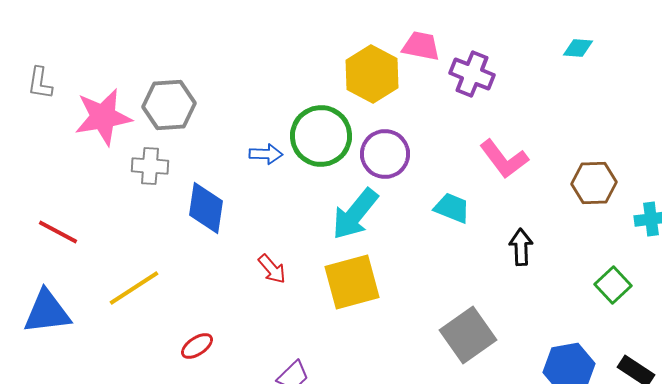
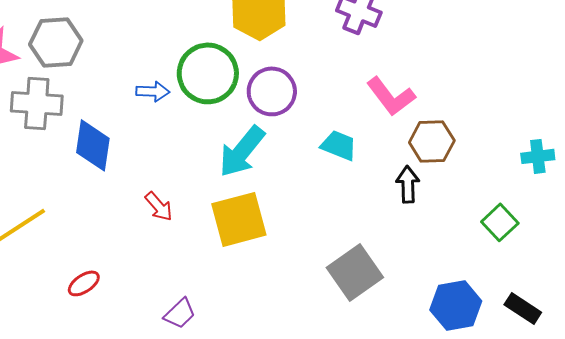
gray cross: (150, 166) -> (37, 103), size x1.4
brown hexagon: (594, 183) -> (432, 141), moved

